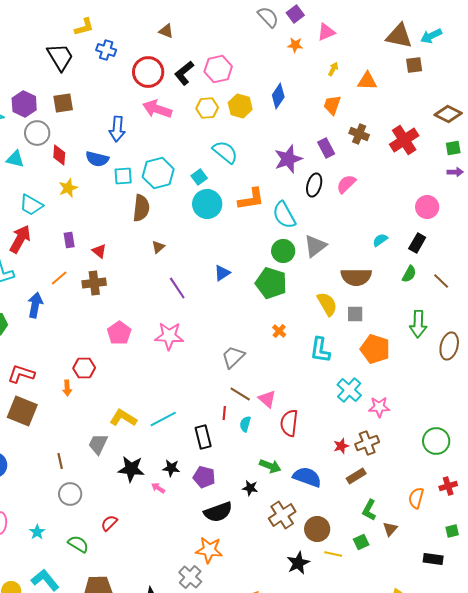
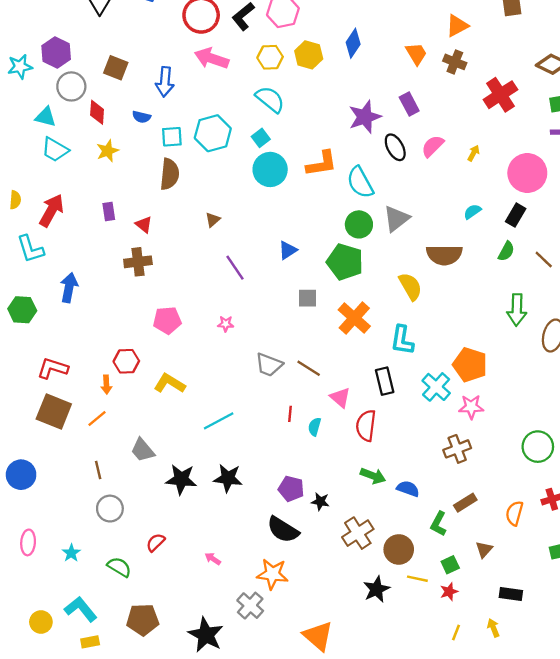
yellow arrow: (333, 69) -> (474, 153), moved
orange triangle: (367, 81) -> (457, 26), turned -30
brown square: (63, 103) -> (116, 68), moved, turned 30
orange trapezoid: (332, 105) -> (416, 54), turned 130
brown cross: (359, 134) -> (455, 62), moved
cyan semicircle: (225, 152) -> (270, 99), moved
blue semicircle: (97, 159) -> (141, 117), size x0.7
black ellipse: (314, 185) -> (395, 147), turned -45
cyan trapezoid: (31, 205) -> (55, 150), moved
pink circle: (427, 207) -> (527, 173), size x1.4
brown semicircle: (141, 208) -> (170, 174), moved
orange line: (59, 278) -> (97, 419), moved
gray square: (355, 314) -> (307, 298), moved
orange cross: (279, 331) -> (354, 318), size x2.0
pink pentagon: (119, 333) -> (167, 320), turned 30
pink star: (169, 336) -> (226, 324), size x0.5
orange pentagon: (375, 349) -> (470, 365), moved
gray trapezoid: (233, 357) -> (269, 365), moved, turned -115
brown line: (240, 394) -> (309, 368), moved
yellow L-shape: (123, 418) -> (170, 383), moved
black rectangle: (203, 437) -> (385, 381), moved
gray trapezoid: (98, 444) -> (143, 450), turned -65
red star: (341, 446) -> (449, 592), moved
green arrow: (270, 466) -> (373, 476), moved
black star: (171, 468) -> (228, 478), size x1.4
brown rectangle: (356, 476) -> (465, 503), moved
purple pentagon: (204, 477) -> (291, 489), moved
blue semicircle: (307, 477) -> (408, 489), moved, size x0.7
pink arrow: (158, 488) -> (213, 559), moved
green L-shape: (369, 510) -> (438, 524), moved
black semicircle: (218, 512) -> (283, 530), turned 52
black rectangle: (433, 559) -> (511, 594), moved

